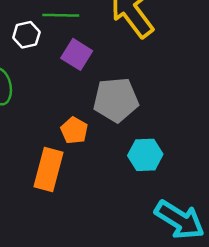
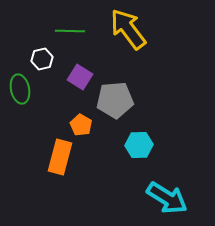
white hexagon: (26, 35) -> (42, 59), moved
purple square: (77, 54) -> (80, 77), moved

